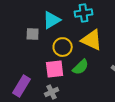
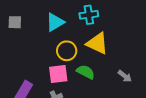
gray square: (33, 34) -> (15, 22), moved
green semicircle: (81, 67) -> (86, 72), turned -108

